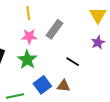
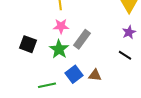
gray rectangle: (55, 29) -> (82, 39), moved
black line: (73, 62) -> (125, 55), moved

